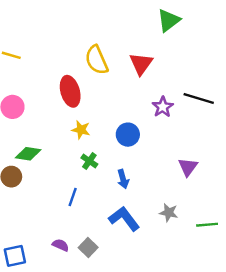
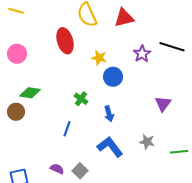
red triangle: (141, 64) -> (124, 18), turned 40
yellow star: (81, 130) -> (99, 58), moved

